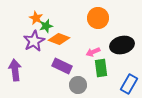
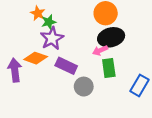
orange diamond: (59, 39) -> (36, 58), moved
purple star: (34, 41) -> (52, 38), moved
black ellipse: (122, 45) -> (111, 37), moved

